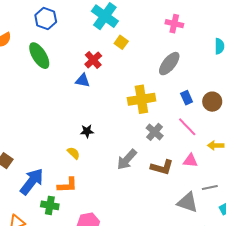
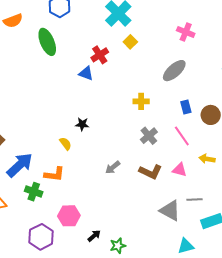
yellow cross: (141, 99) -> (141, 101), size x0.6
gray arrow: (127, 160) -> (113, 167), moved, size x0.7

